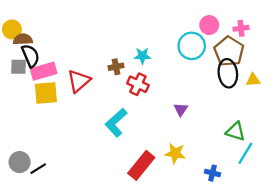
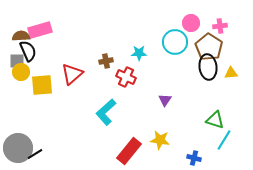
yellow circle: (12, 29) -> (21, 72), moved
cyan star: (142, 56) -> (139, 53), moved
pink rectangle: (44, 71) -> (40, 30), moved
gray circle: (20, 162) -> (18, 148), size x1.5

